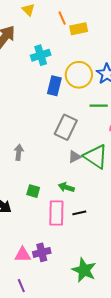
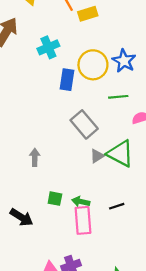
gray rectangle: (66, 127) -> (84, 124), turned -60
green arrow: (66, 187) -> (81, 202), moved
black line: (79, 213) -> (117, 206), moved

